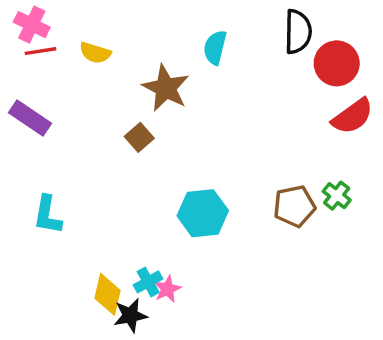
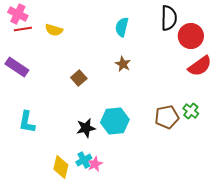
brown star: (166, 88) -> (123, 64), moved, size x0.6
black star: (130, 315) -> (86, 128), moved

